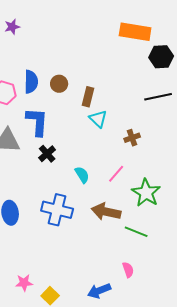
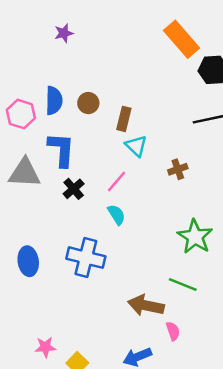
purple star: (12, 27) -> (64, 33), moved
orange rectangle: (135, 32) -> (181, 39), turned 40
pink line: (116, 174) -> (117, 181), moved
brown arrow: (106, 212) -> (146, 305), moved

